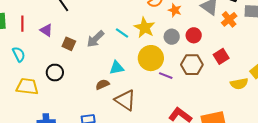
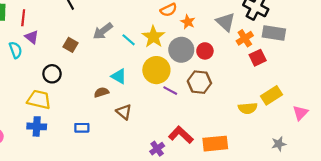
purple triangle: (46, 30) -> (32, 37), moved
gray circle: (172, 37) -> (181, 50), size x1.5
gray arrow: (95, 39) -> (103, 31), moved
red square: (221, 56) -> (258, 58), moved
cyan triangle: (117, 68) -> (119, 76), turned 35
yellow trapezoid: (27, 87) -> (39, 100), moved
brown triangle: (125, 100) -> (124, 112), size x0.7

